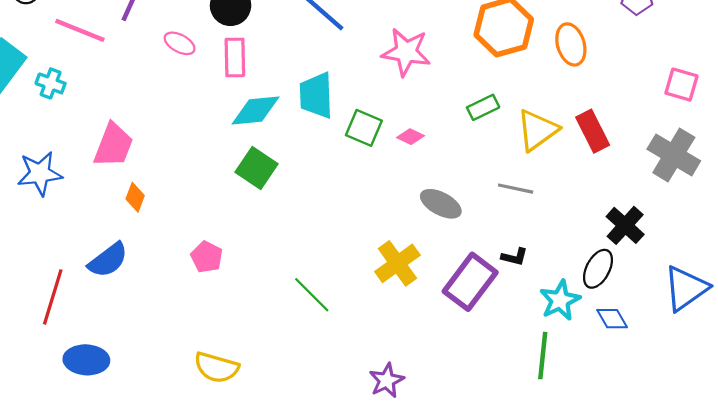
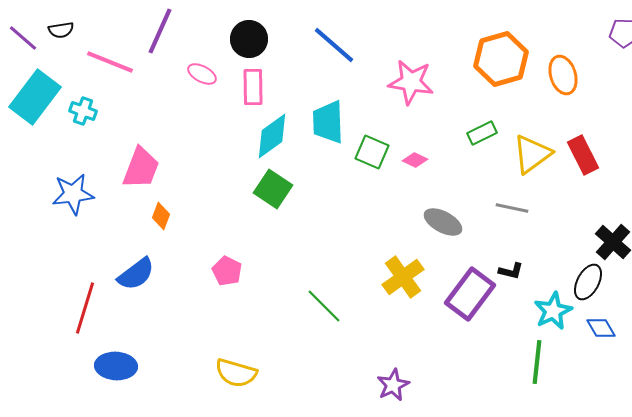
cyan diamond: (255, 111) -> (272, 136), turned -30

